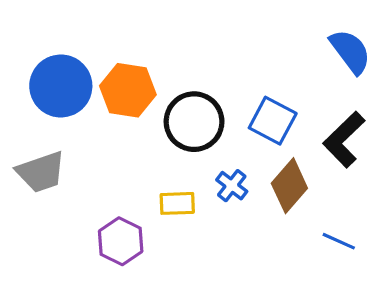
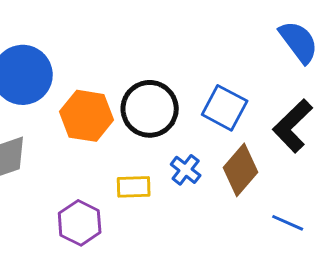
orange hexagon: (128, 90) -> (87, 116), moved

